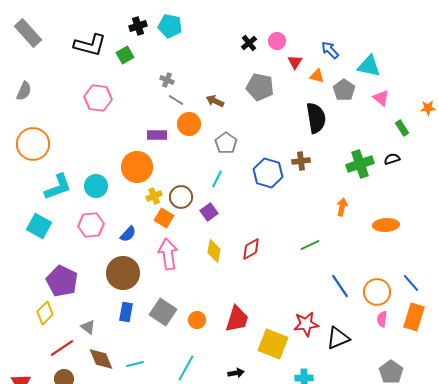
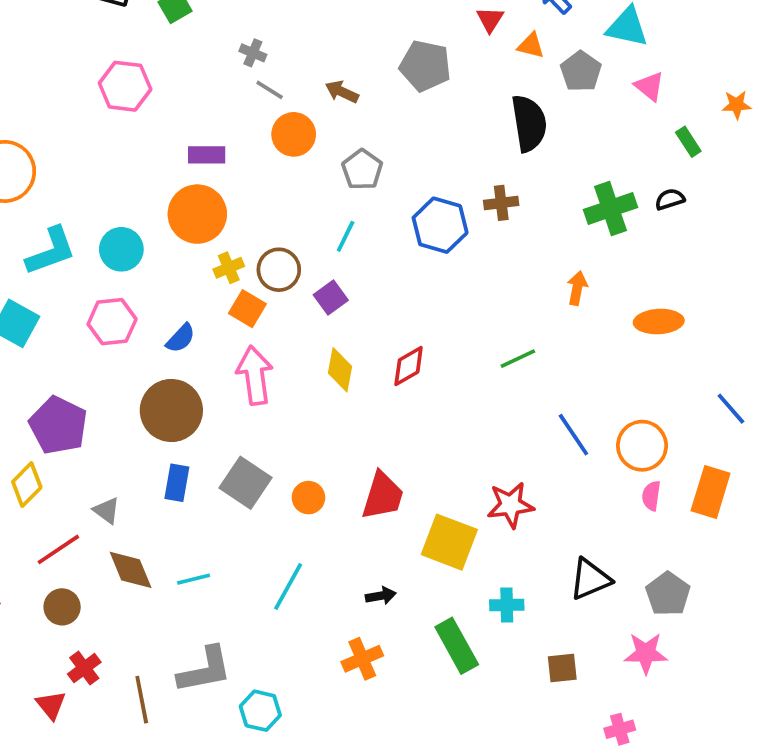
purple rectangle: (157, 135) -> (207, 155), moved
blue line: (411, 283) -> (731, 409), moved
black triangle: (338, 338) -> (590, 579), moved

